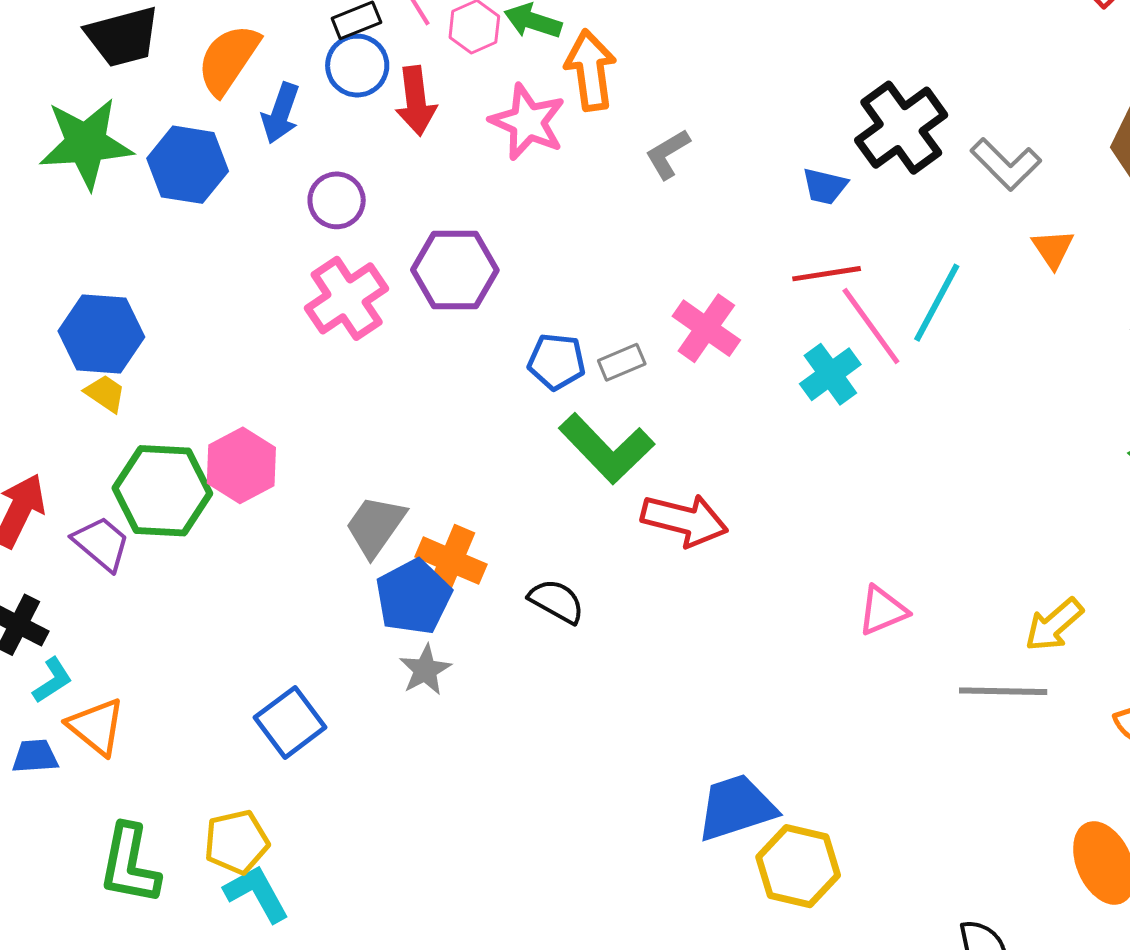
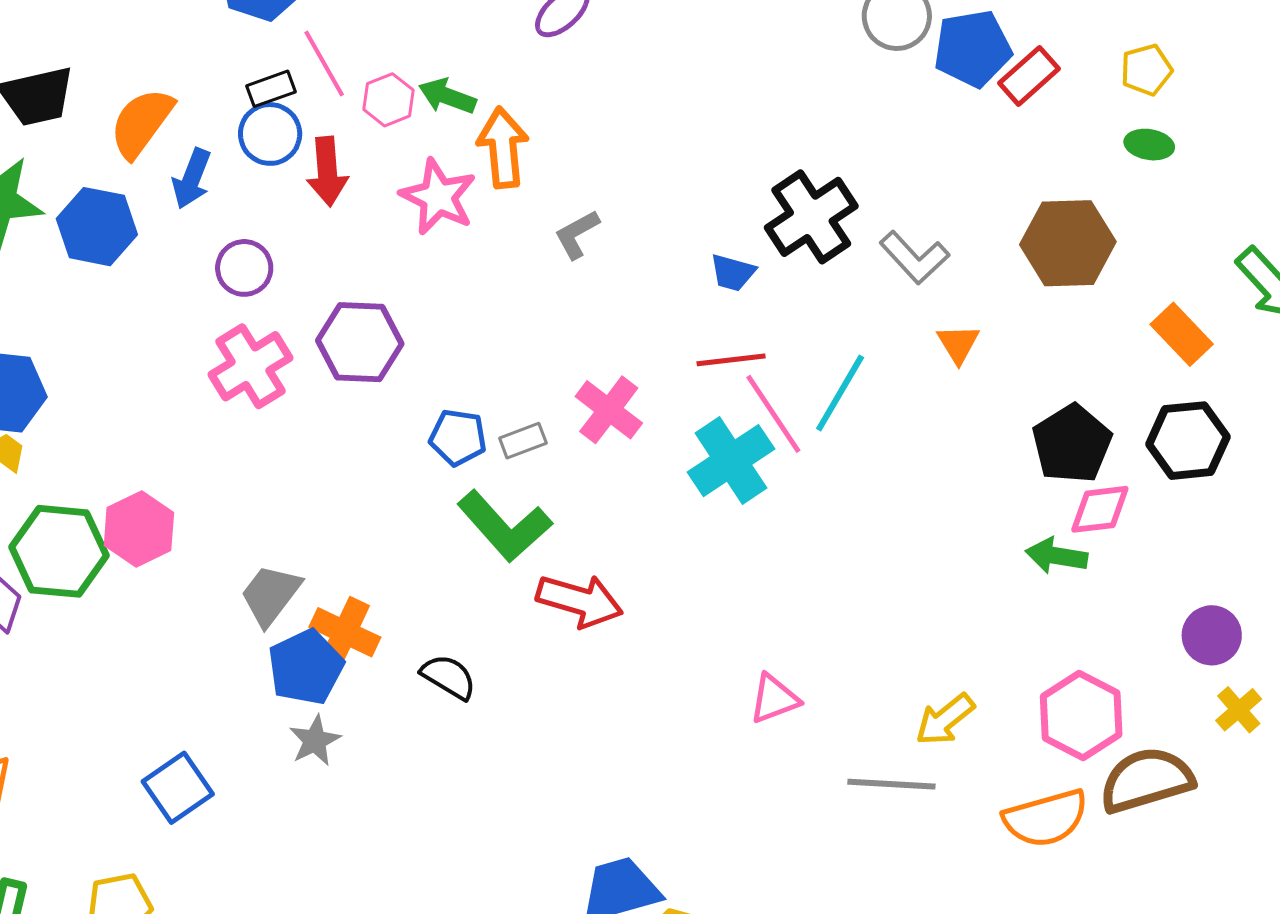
cyan cross: (830, 374) -> (731, 461), size x1.4

